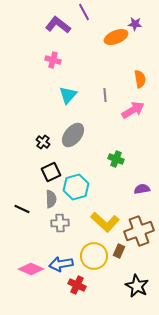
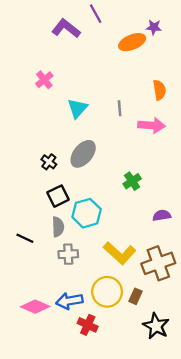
pink cross: (53, 60) -> (44, 80), moved, turned 35
pink arrow: (133, 110) -> (151, 125), turned 35
green cross: (116, 159) -> (132, 181), turned 35
brown rectangle: (119, 251) -> (136, 296), moved

